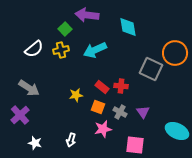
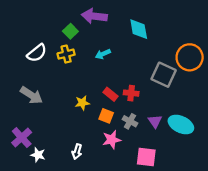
cyan arrow: (95, 50) -> (103, 54), size x0.6
purple cross: (20, 115) -> (22, 138), moved
cyan ellipse: (177, 131) -> (181, 125), moved

